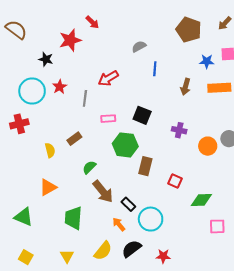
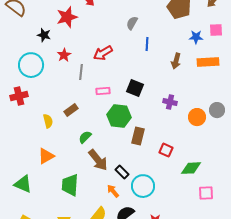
gray semicircle: (139, 47) -> (132, 23), turned -32
red star: (60, 87) -> (64, 55), moved

